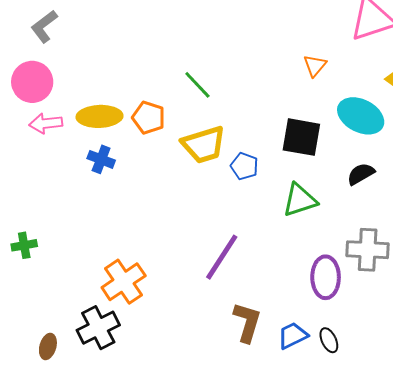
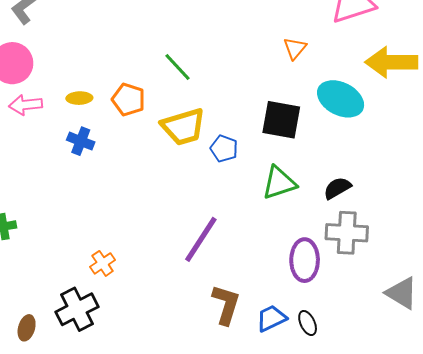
yellow ellipse: (100, 116) -> (79, 98), size x0.6
black semicircle: (361, 174) -> (337, 188), moved
orange cross: (124, 282) -> (103, 263), size x0.6

